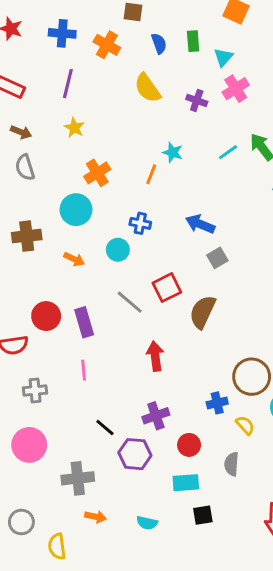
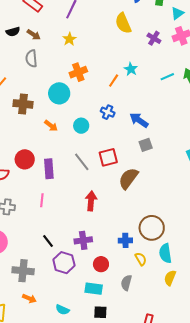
blue cross: (140, 223) -> (108, 112), moved

